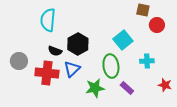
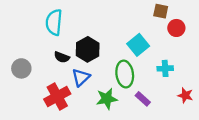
red cross: (47, 73) -> (57, 97), moved, turned -35

